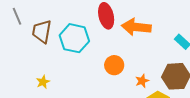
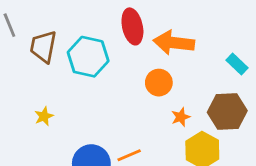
orange circle: (114, 65) -> (159, 83), moved

